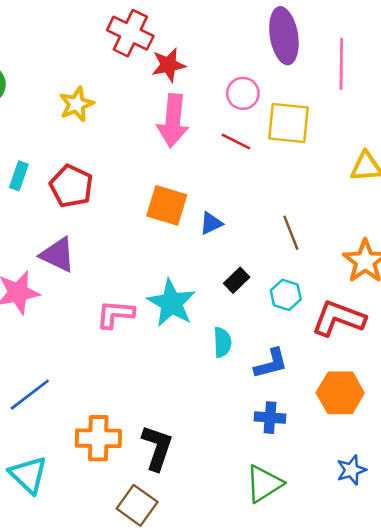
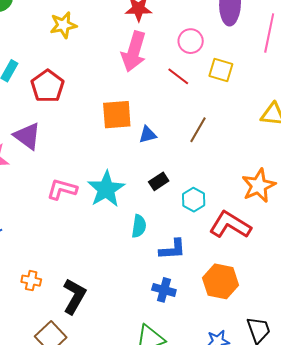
yellow square: (289, 123) -> (221, 70), size x0.7
orange square: (167, 205) -> (117, 115), turned -32
brown line: (291, 233) -> (198, 130), moved, turned 40
orange cross: (98, 438) -> (31, 281), size x0.6

